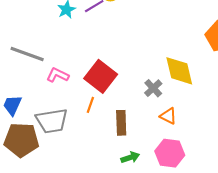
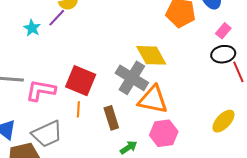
pink L-shape: (58, 75) -> (41, 90), size x1.4
gray cross: (153, 88) -> (132, 78), size x1.8
orange triangle: (168, 116) -> (153, 100), size x1.8

